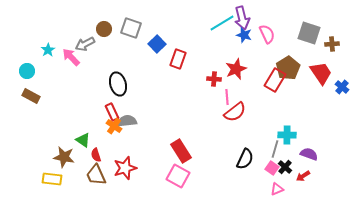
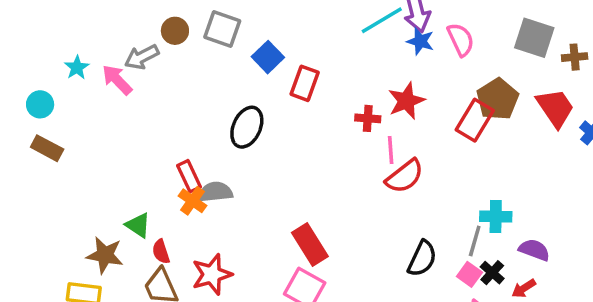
black ellipse: (118, 84) -> (247, 127), moved, turned 40

